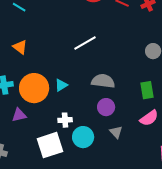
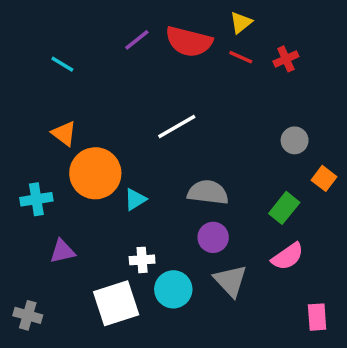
orange circle: (34, 88) -> (95, 173), moved
green rectangle: (147, 90) -> (284, 208), turned 48
gray triangle: (116, 132) -> (230, 281), size x1.5

